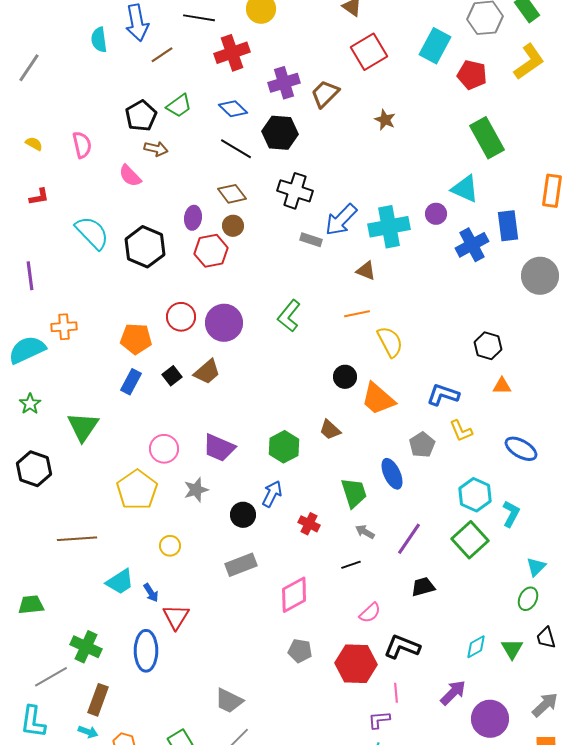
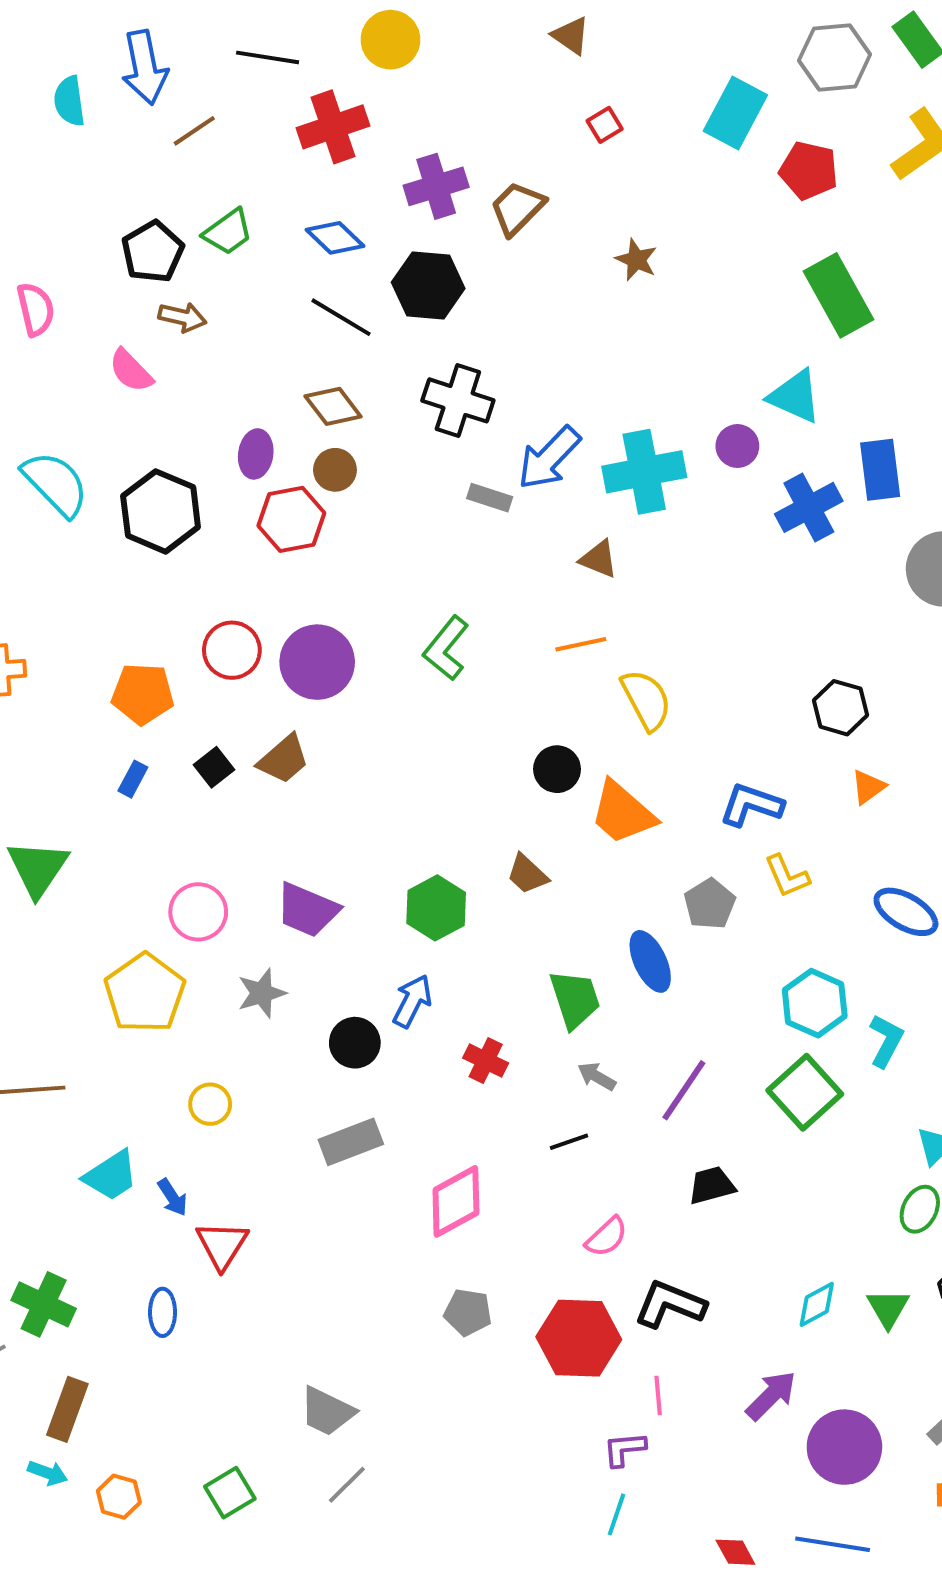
red square: (369, 52) -> (605, 125), size x0.5
blue rectangle: (131, 382) -> (133, 779), size x0.7
orange triangle: (502, 386) -> (868, 787), turned -36
blue ellipse: (146, 651) -> (163, 1312), size x0.6

